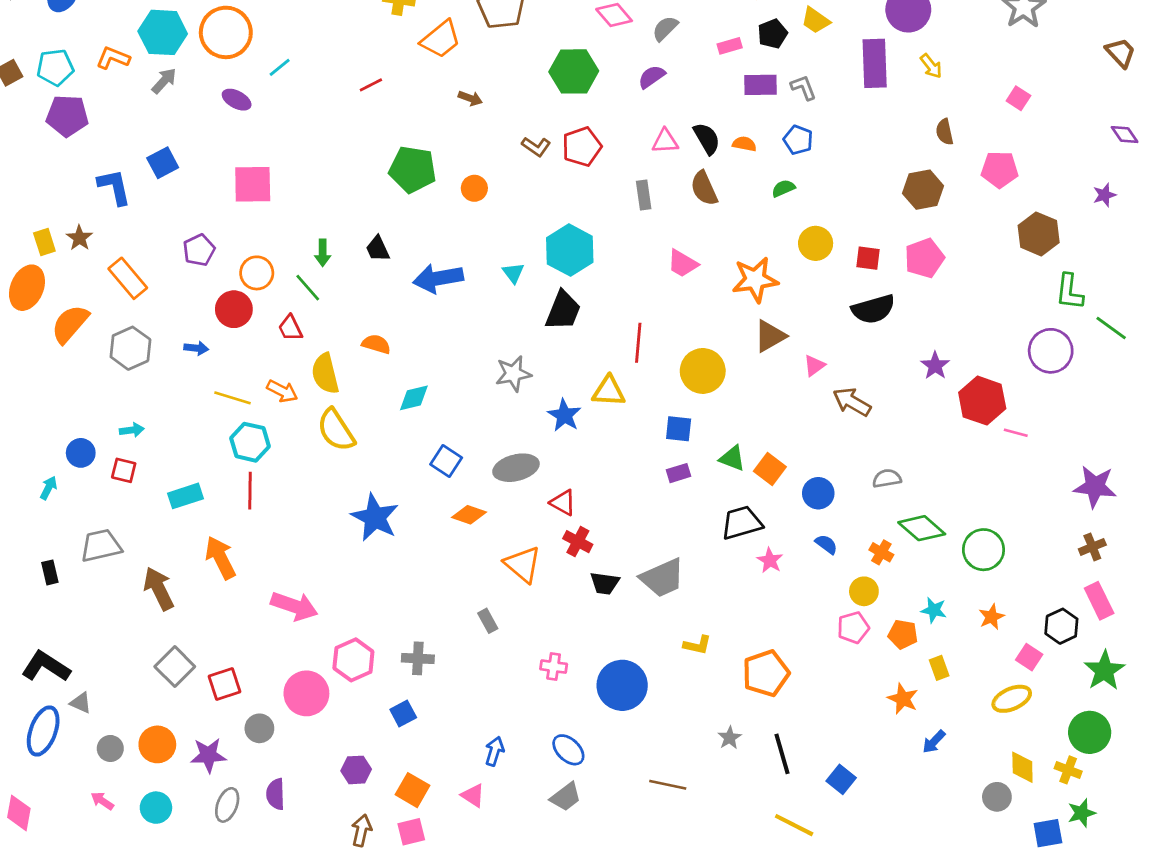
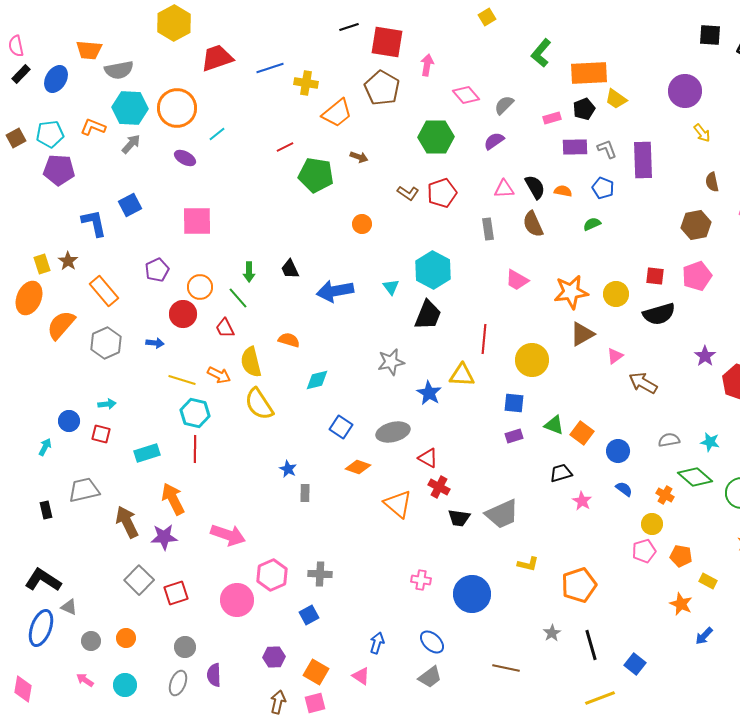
purple rectangle: (875, 63) -> (643, 160), moved
green pentagon: (413, 169) -> (316, 175), moved
yellow circle: (816, 243) -> (616, 294), moved
blue star: (375, 517) -> (288, 469), size x0.5
black trapezoid: (742, 523) -> (561, 473), size x0.7
cyan star: (934, 610) -> (710, 442), moved
gray rectangle: (488, 621) -> (305, 493), moved, turned 30
yellow rectangle: (939, 668) -> (708, 581), turned -42
gray circle: (259, 728) -> (185, 647), moved
orange circle: (157, 744) -> (126, 638), size x0.7
purple star: (208, 755) -> (164, 537), moved
yellow line: (794, 825) -> (600, 698), turned -48

